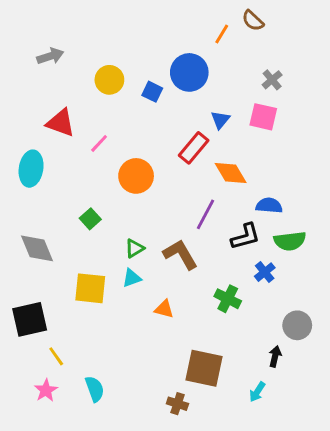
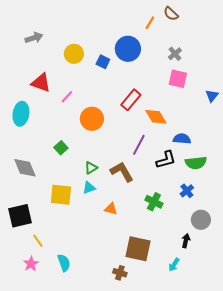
gray cross: (272, 80) -> (175, 54), moved
blue triangle: (220, 120) -> (212, 96), moved
blue cross: (265, 272) -> (187, 191), moved

